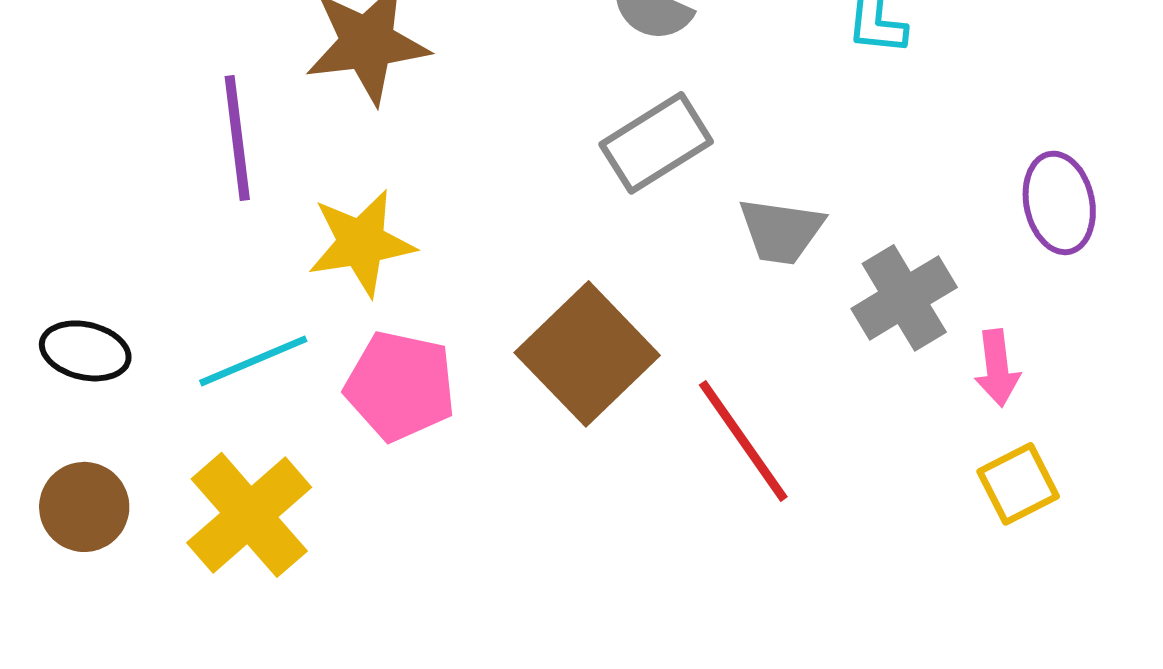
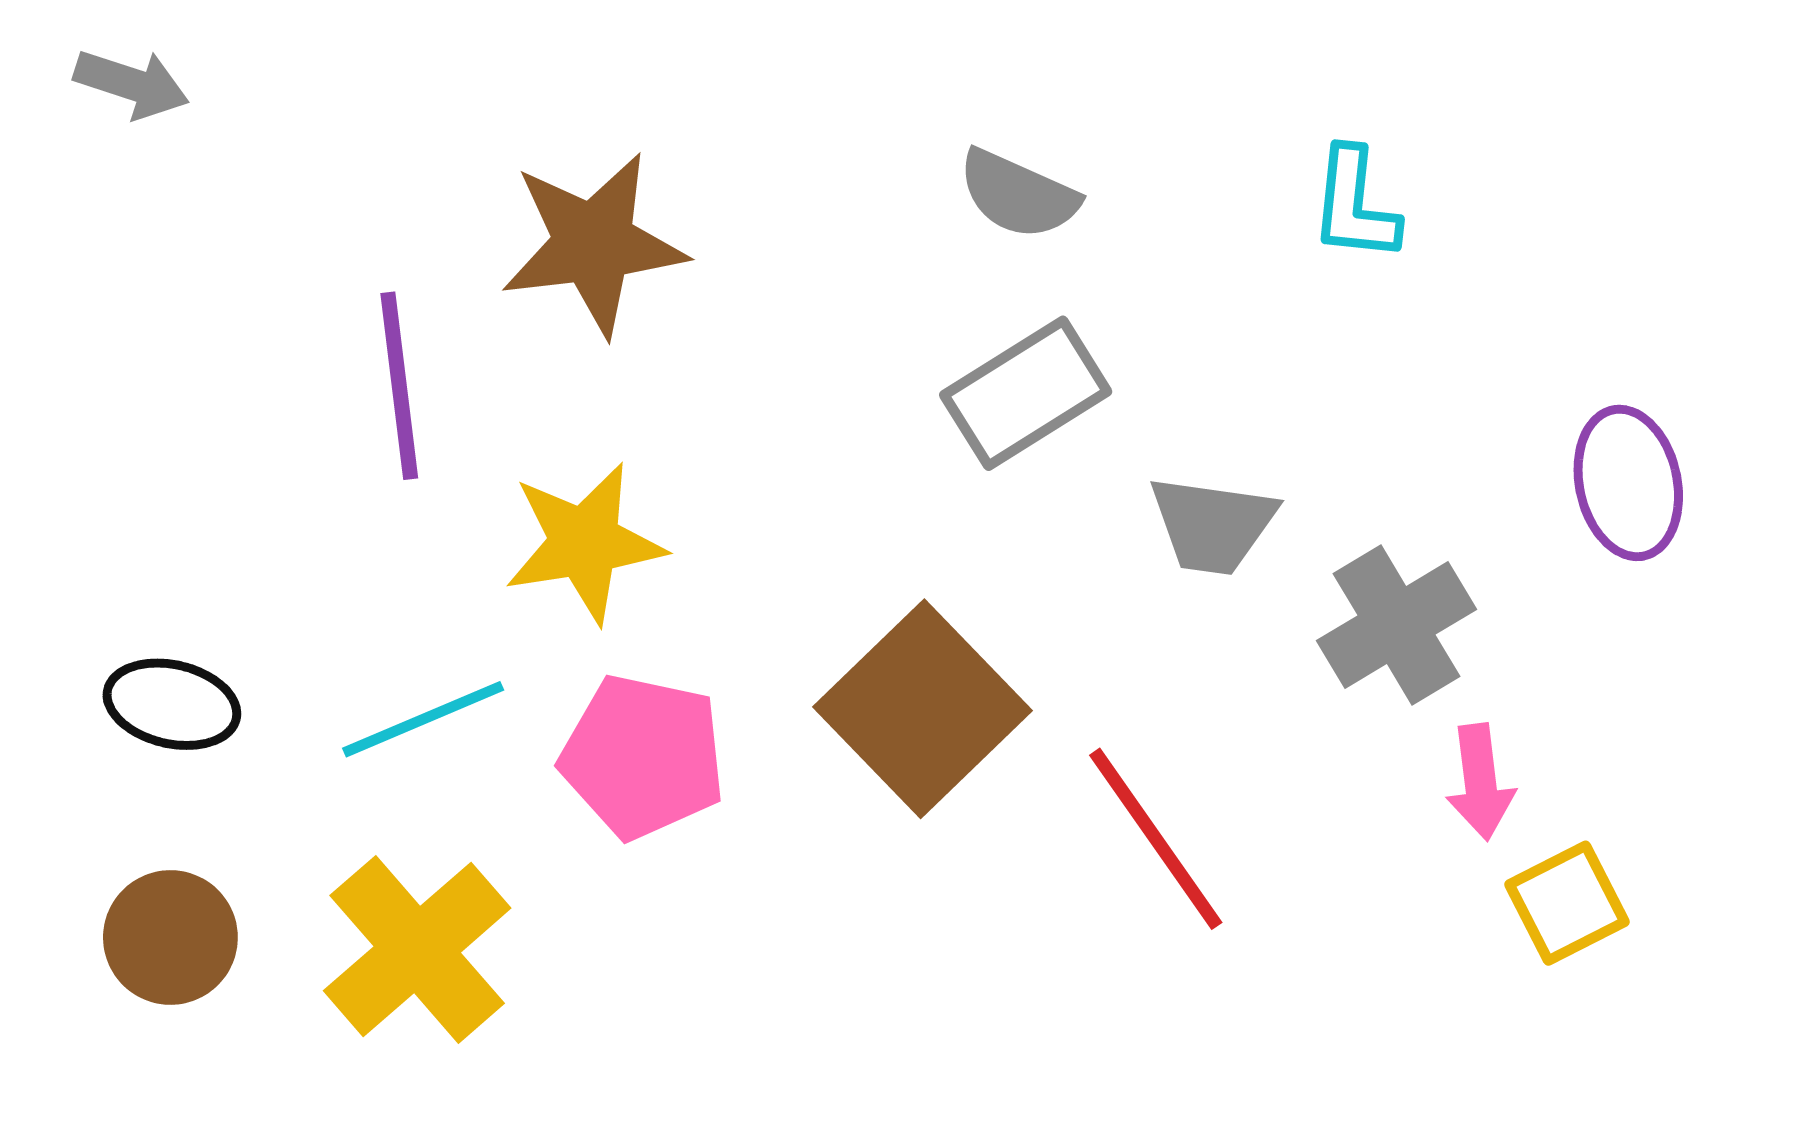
pink arrow: (997, 368) -> (1480, 782), moved

